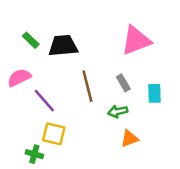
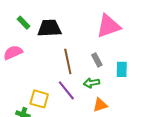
purple line: (44, 101) -> (66, 90), moved

